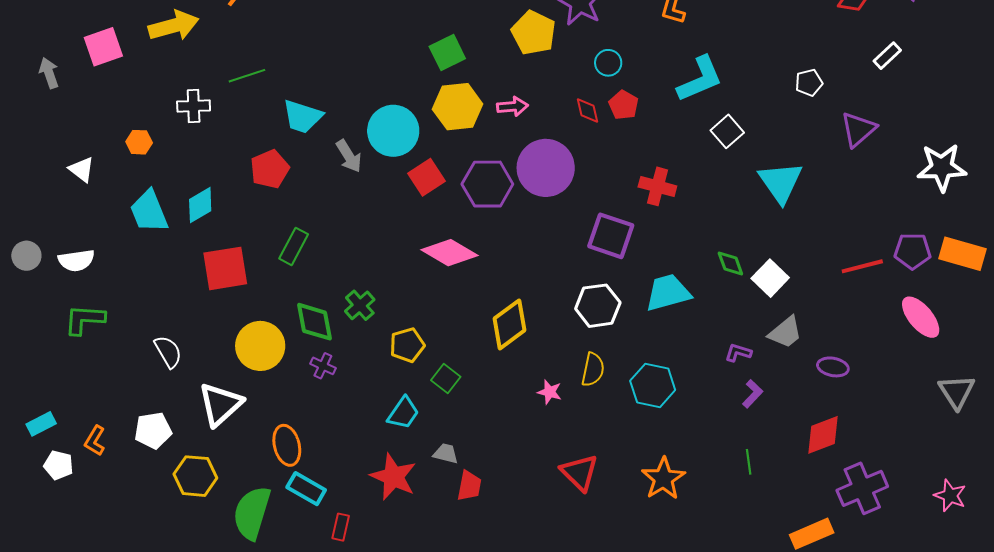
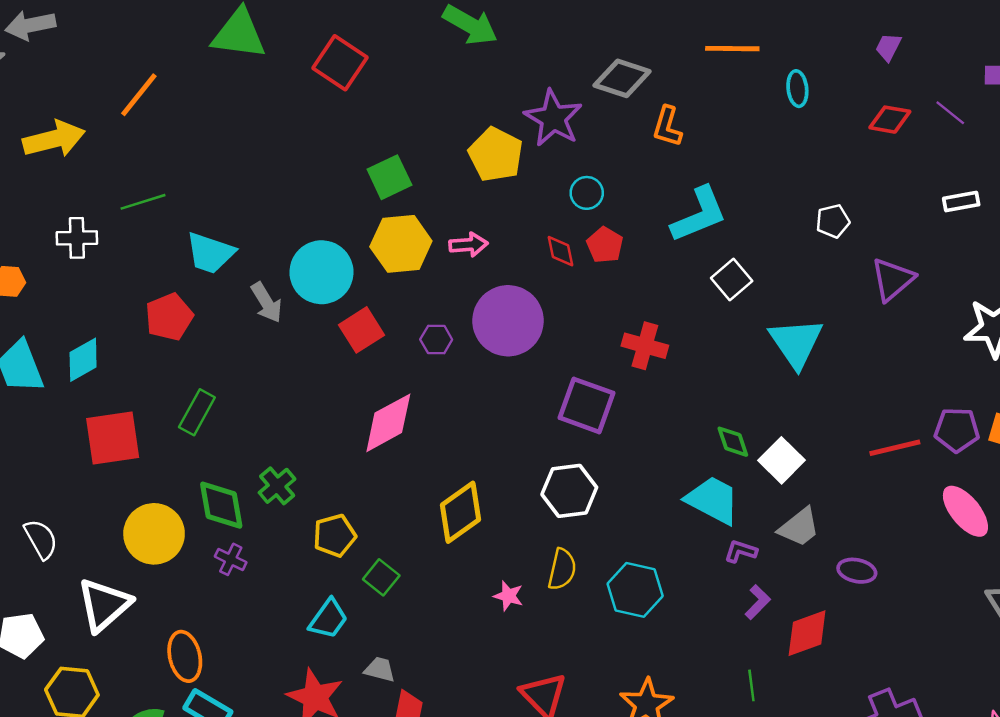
white rectangle: (887, 56) -> (961, 202), moved, turned 32
purple hexagon: (487, 184) -> (436, 340), size x0.5
pink diamond: (450, 253) -> (388, 423), turned -60
cyan trapezoid: (668, 293) -> (713, 500), moved, turned 42
red diamond: (823, 435) -> (807, 633), moved

